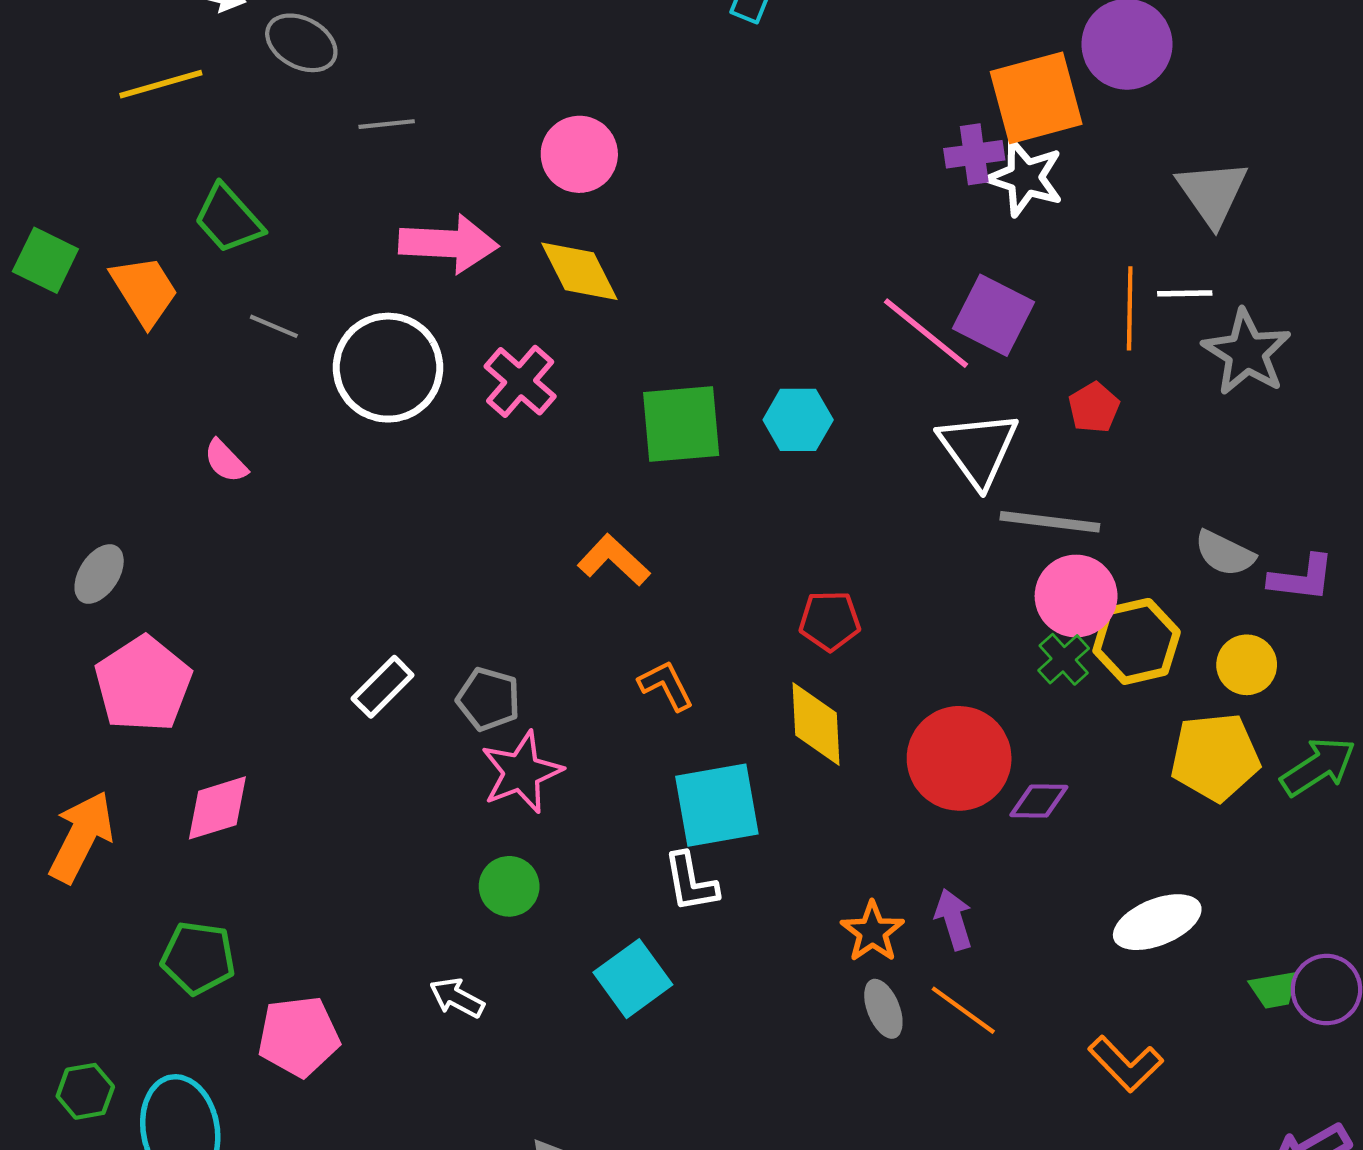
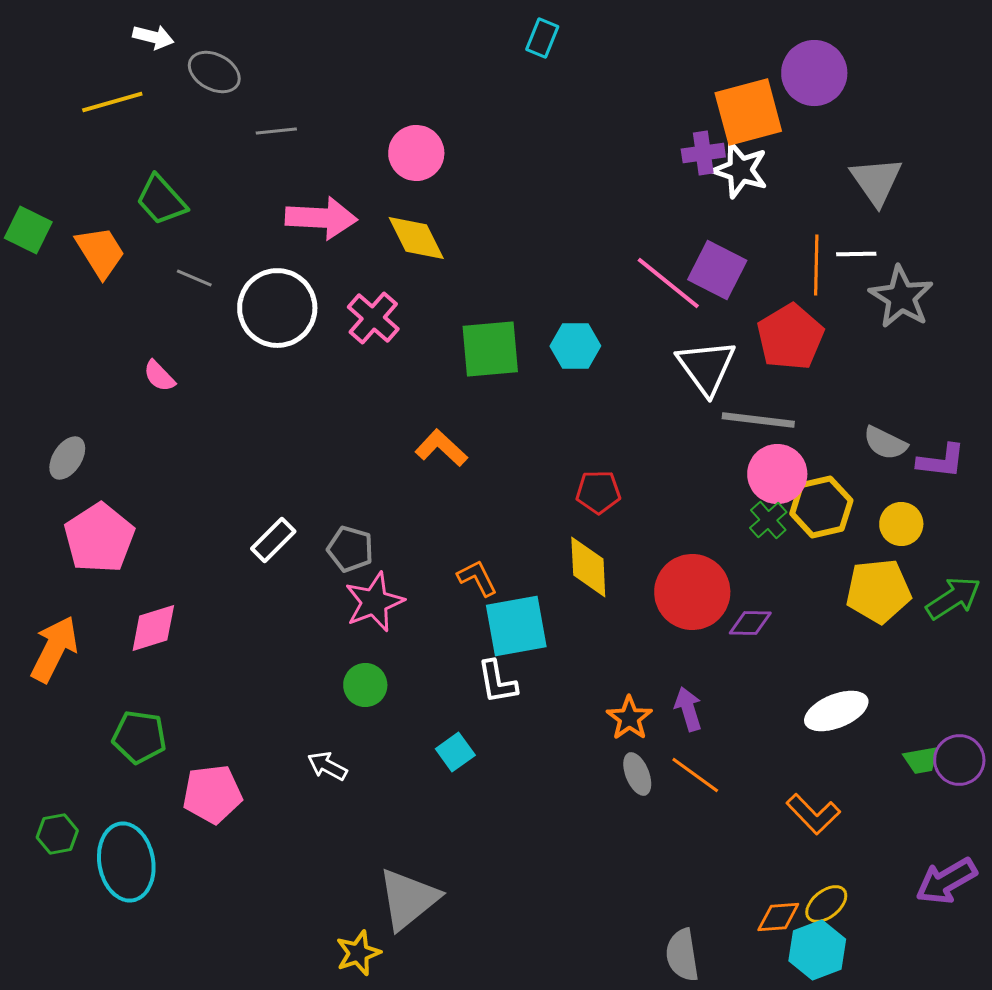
red pentagon: (1094, 407) -> (790, 337), size x1.8
orange L-shape: (666, 685) -> (477, 578), moved
cyan square: (633, 979) -> (455, 752), size x0.7

